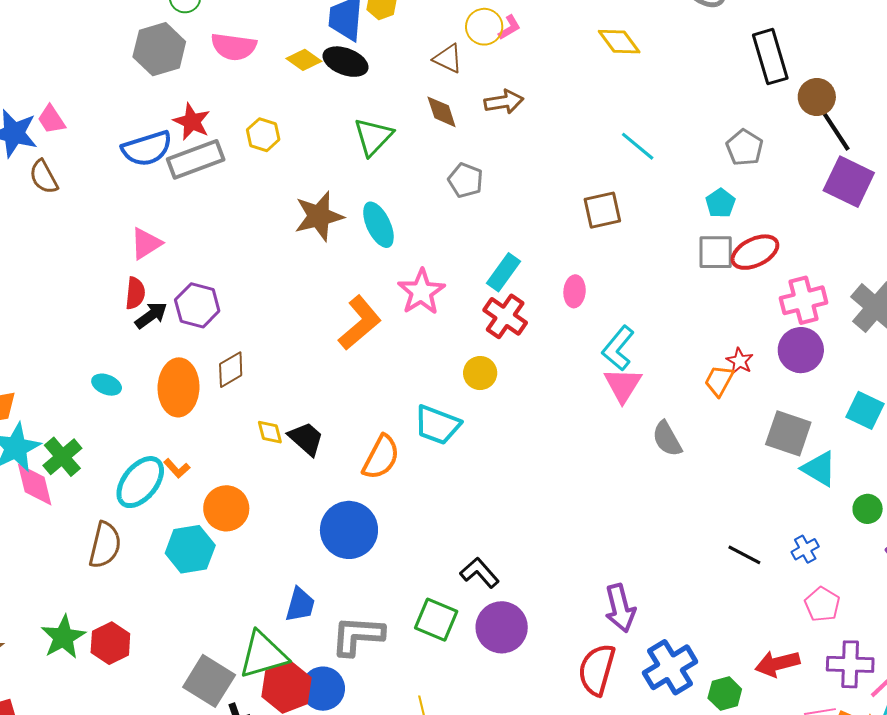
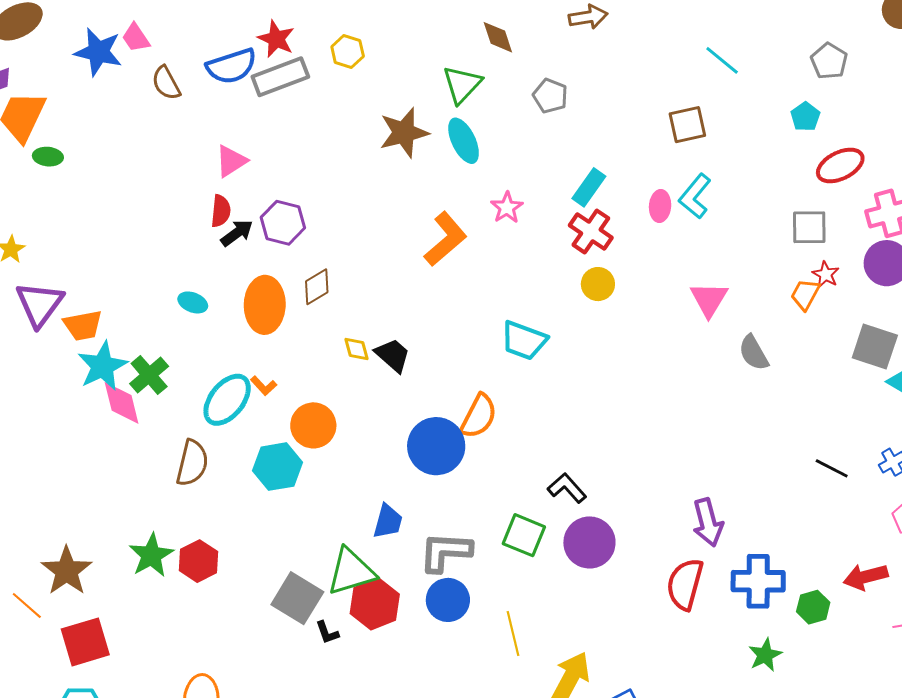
brown diamond: (442, 112) -> (498, 37), moved
green triangle: (373, 137) -> (462, 84), moved
brown semicircle: (44, 177) -> (166, 83), moved
gray square: (716, 252) -> (809, 227), moved
pink star: (421, 292) -> (507, 208), size x0.7
cyan L-shape: (618, 348) -> (695, 196), moved
yellow circle: (480, 373) -> (598, 284), moved
orange semicircle: (381, 457) -> (479, 416), moved
blue cross: (670, 667) -> (758, 581), turned 32
blue circle: (323, 689) -> (448, 600), moved

